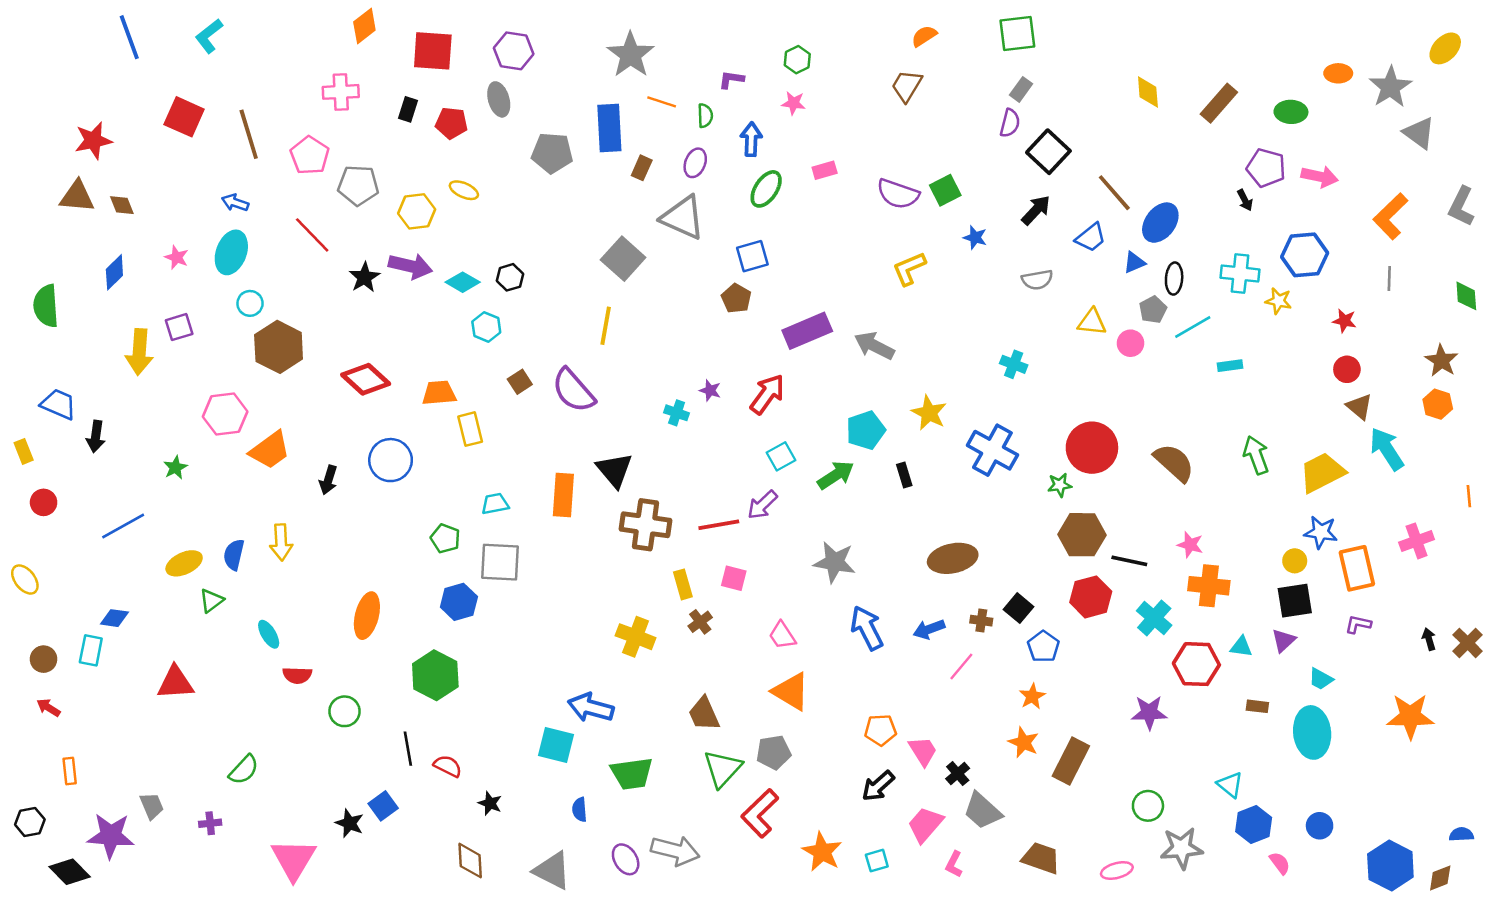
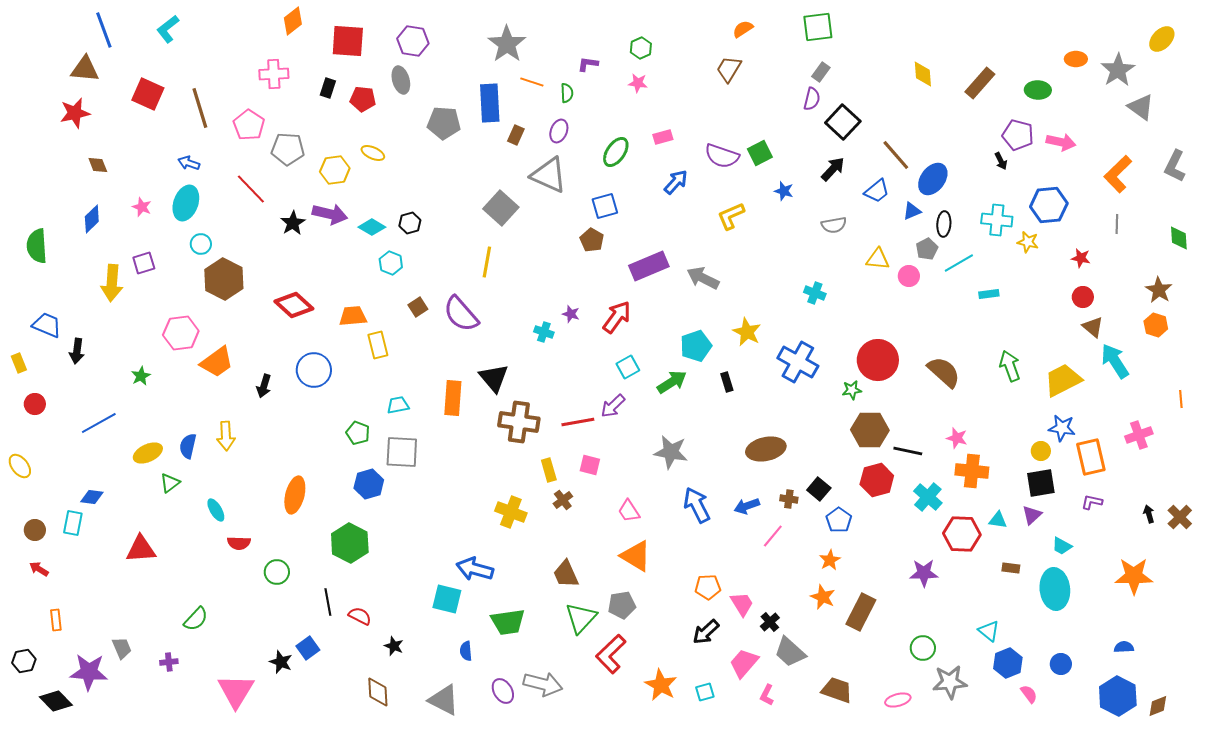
blue arrow: (751, 139) -> (676, 182), moved, turned 40
brown triangle: (77, 196) -> (85, 69), moved
blue semicircle: (1461, 834) -> (1124, 647), moved

